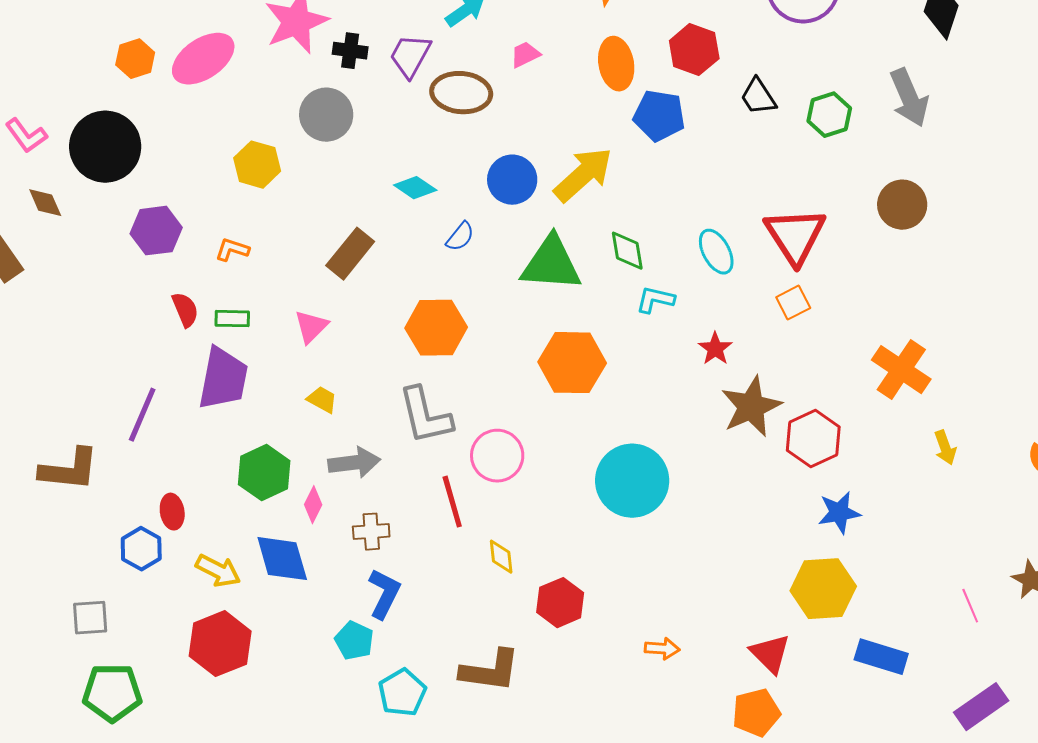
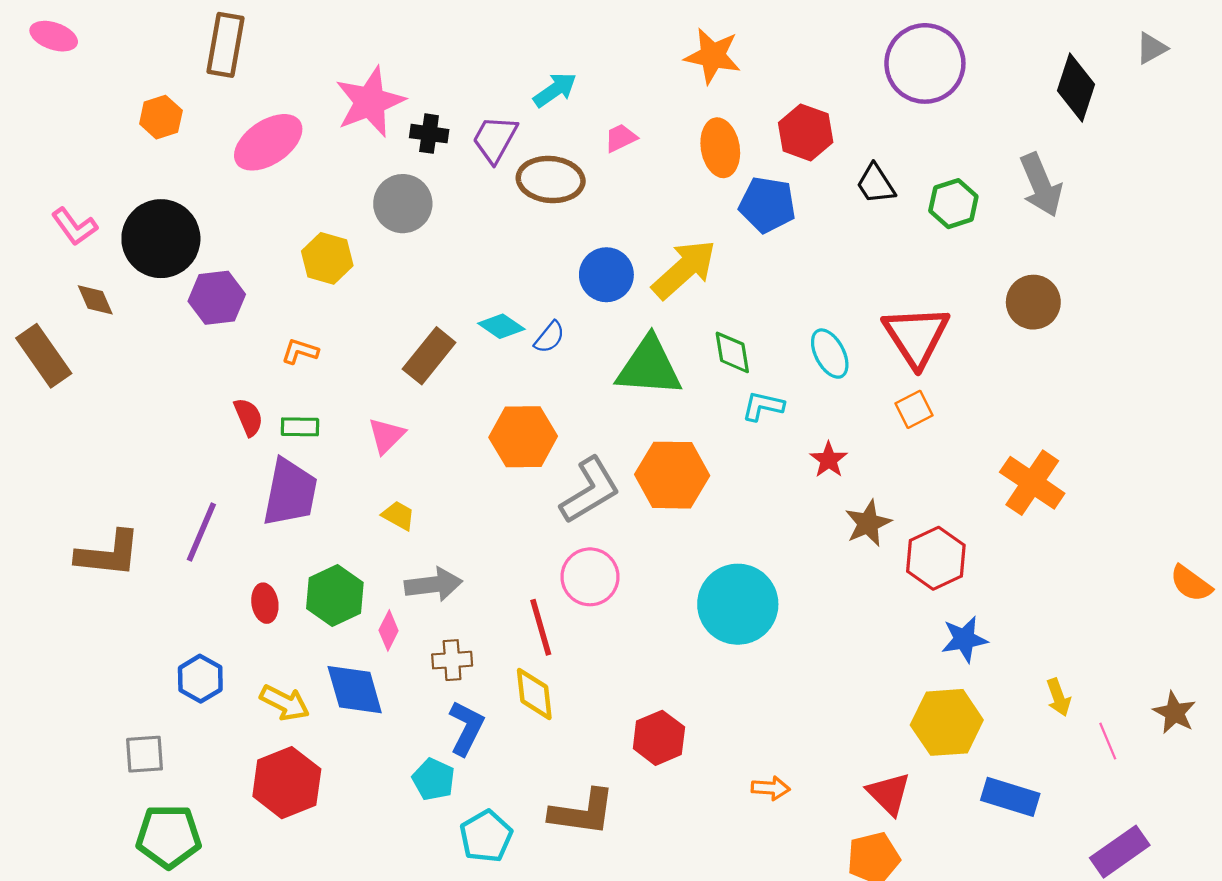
orange hexagon: (135, 59) -> (161, 117), moved
cyan diamond: (415, 188) -> (501, 326), moved
purple hexagon: (156, 231) -> (217, 298), moved
brown star: (751, 407) -> (868, 523), size x0.7
gray L-shape: (425, 416) -> (590, 490), moved, turned -108
yellow arrow: (945, 448) -> (1058, 697), moved
brown L-shape: (69, 470) -> (108, 554), moved
red ellipse: (172, 512) -> (265, 603), moved
yellow diamond: (501, 557) -> (534, 694), moved, size x1.4

